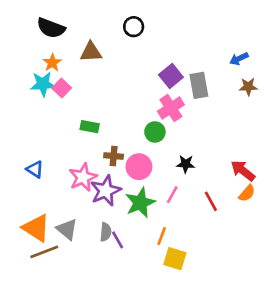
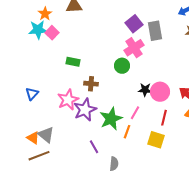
pink circle: (139, 167) -> (160, 92), moved
blue triangle: (35, 169) -> (32, 94), turned 40
red line: (211, 201) -> (164, 118), turned 42
orange triangle: (36, 228) -> (33, 138), size x0.6
gray triangle: (67, 229) -> (46, 135), moved
gray semicircle: (106, 232) -> (114, 164), moved
orange line: (162, 236) -> (127, 132), moved
yellow square: (175, 259) -> (156, 140), moved

